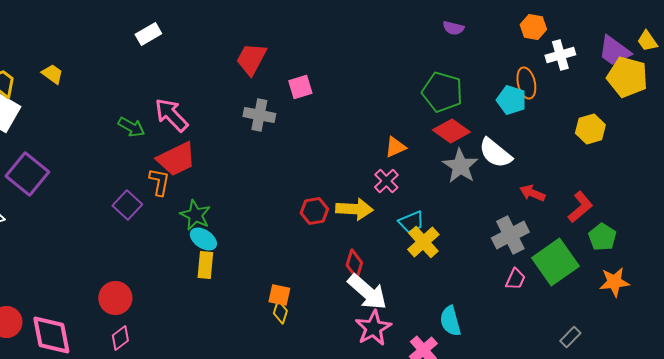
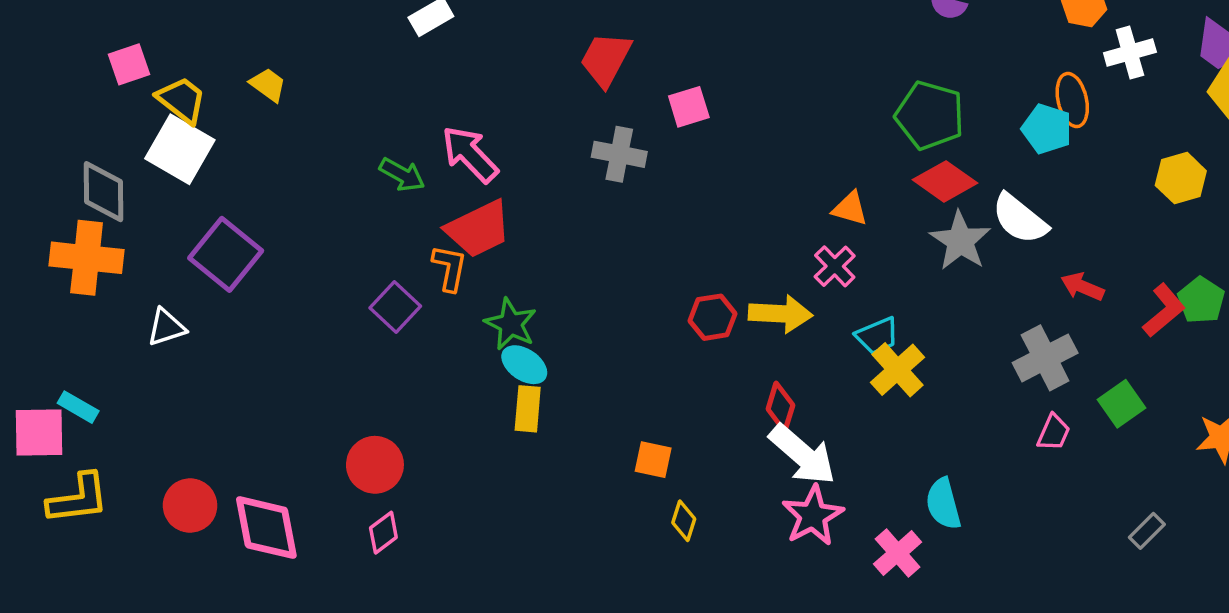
orange triangle: (395, 147) -> (850, 209), turned 40
green pentagon: (602, 237) -> (1201, 300), moved
green square: (555, 262) -> (1121, 404), size x0.6
yellow diamond: (280, 312) -> (684, 521), moved

